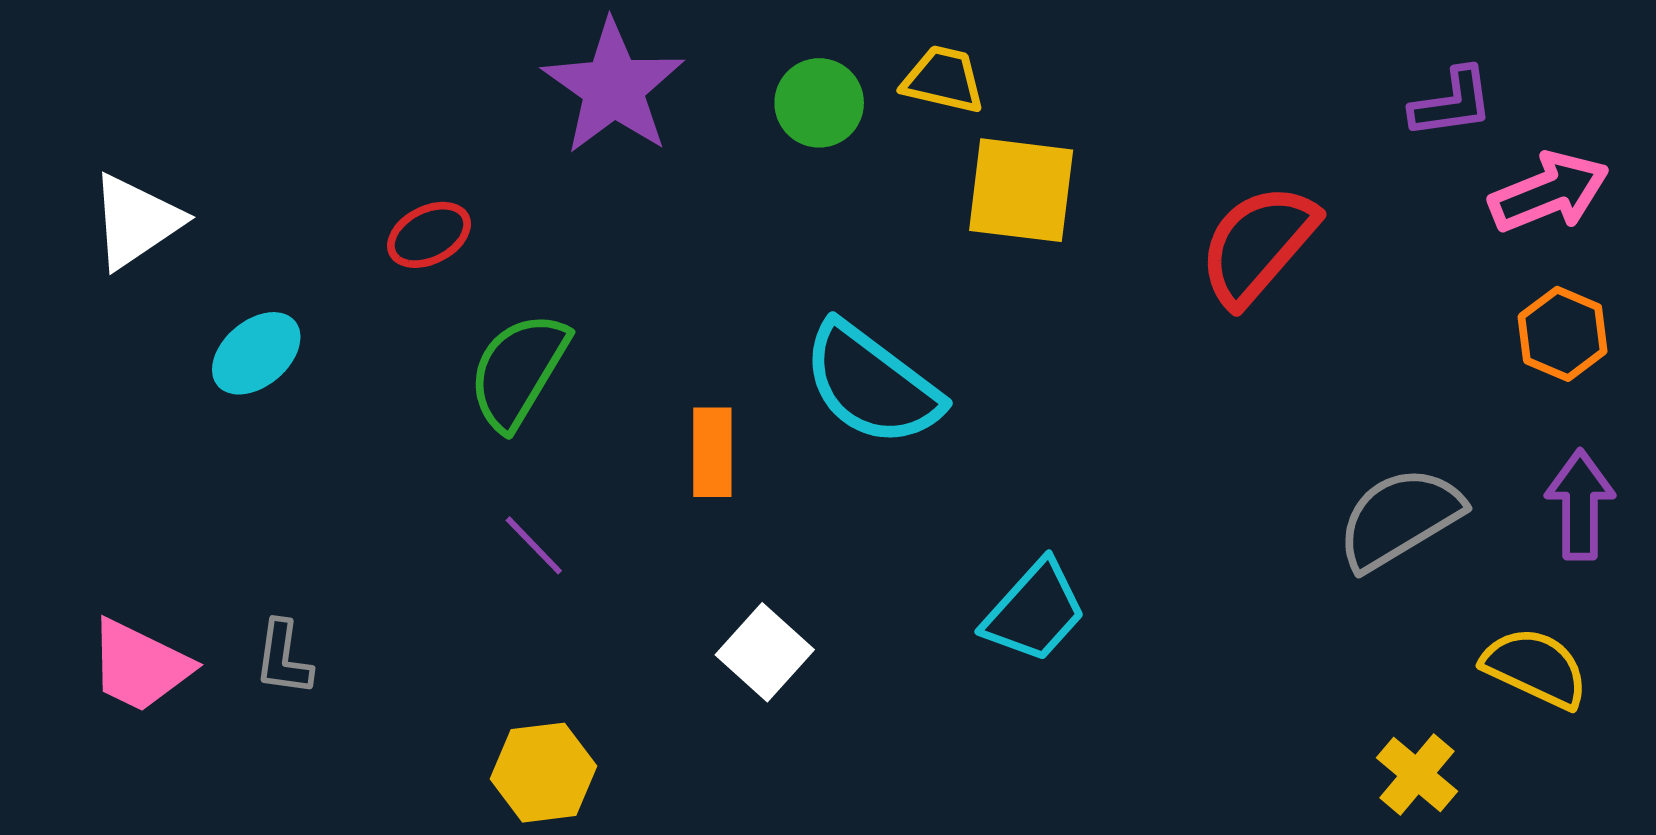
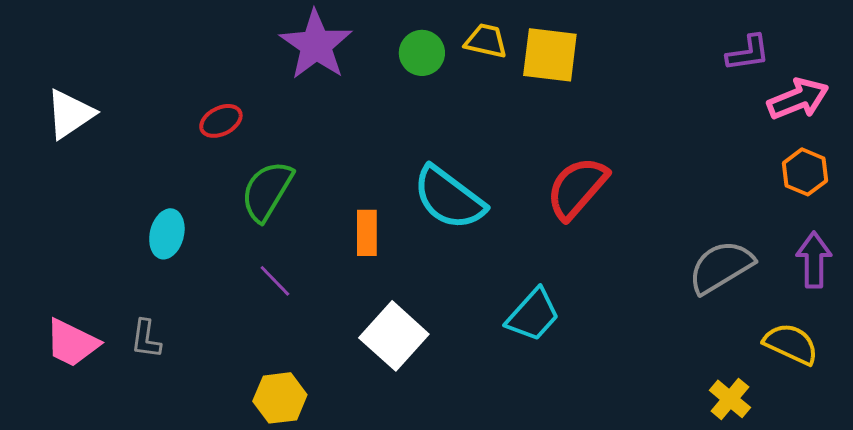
yellow square: (1021, 190) -> (550, 55), moved
red semicircle: (1258, 245) -> (577, 188), moved
cyan ellipse: (256, 353) -> (167, 234), moved, turned -36
white square: (765, 652) -> (394, 336), size x1.4

